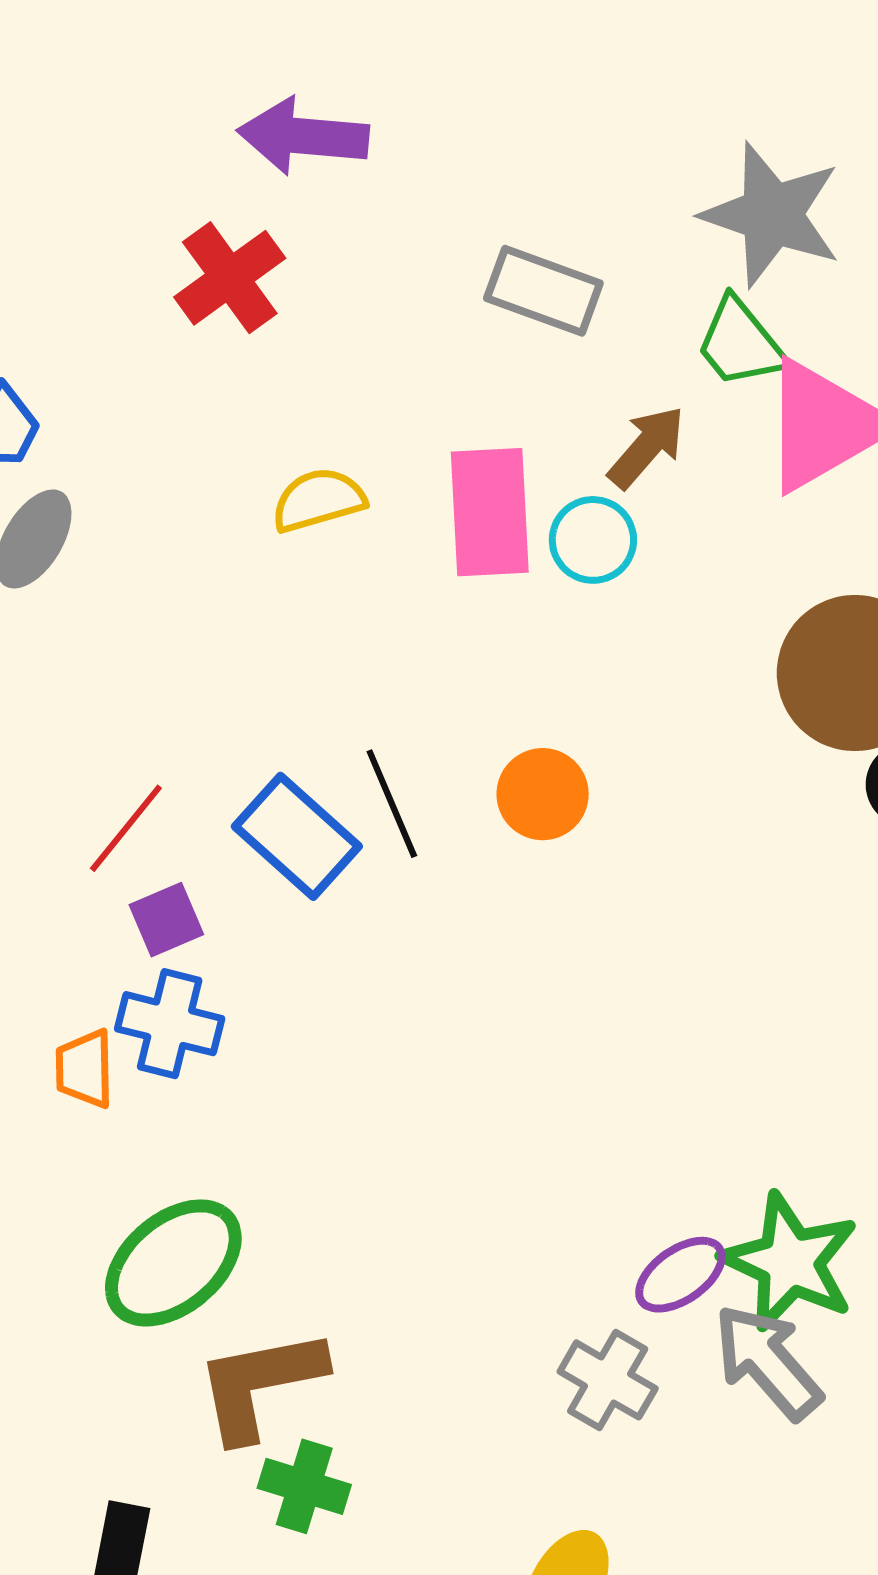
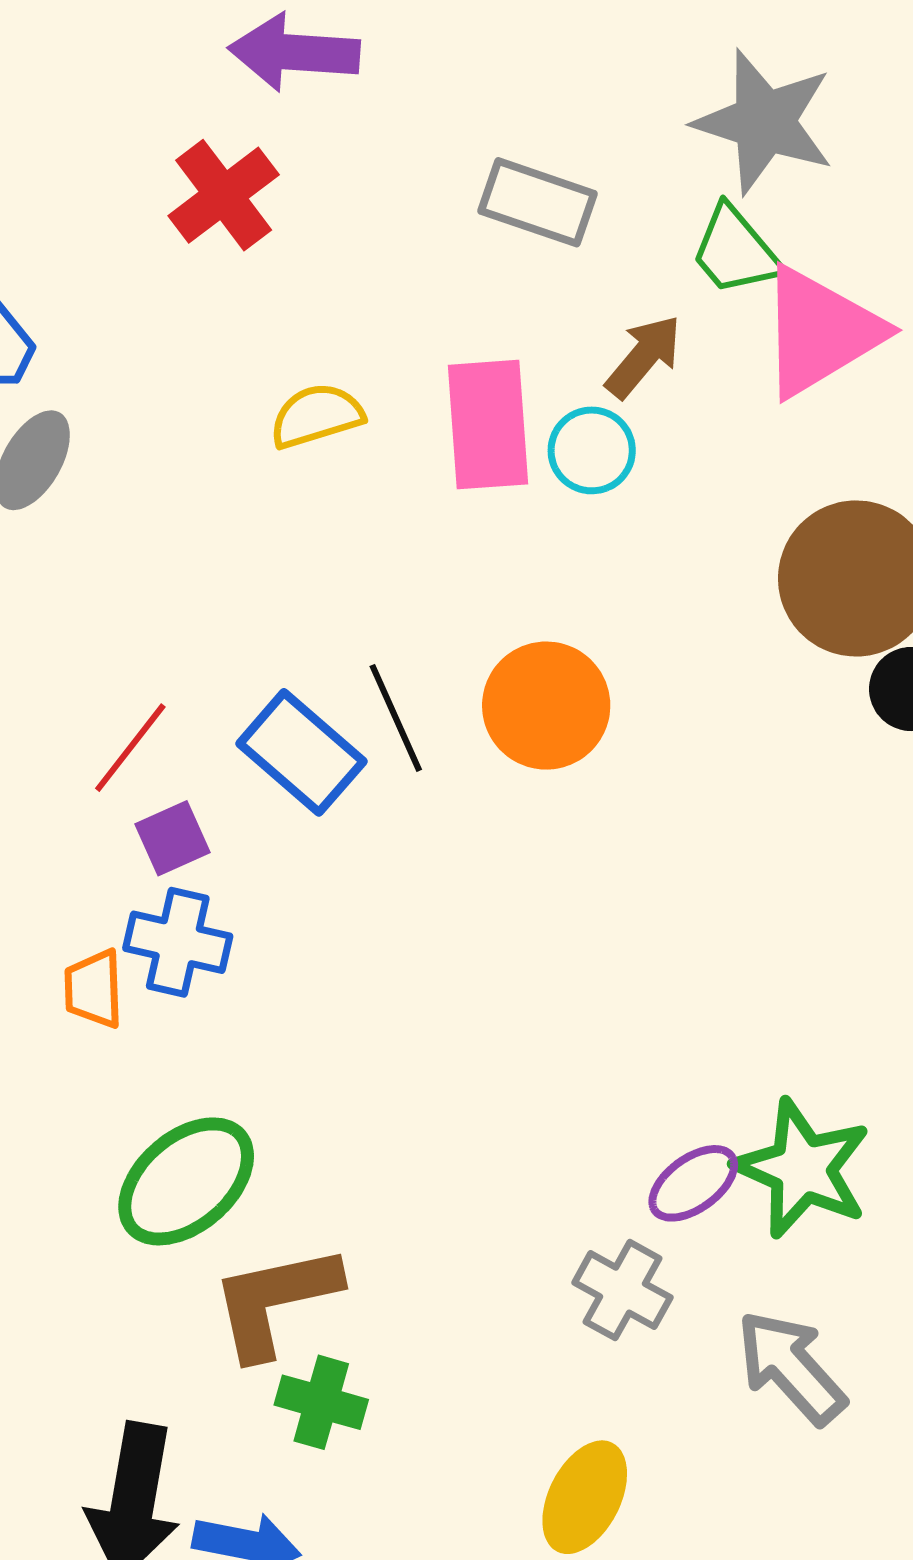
orange circle: (543, 794) -> (546, 706), size x1.4
gray arrow: (768, 1362) -> (791, 1367), moved

